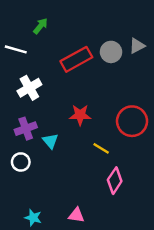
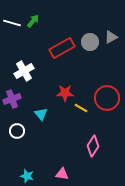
white line: (16, 49) -> (12, 23), moved
purple cross: (26, 129) -> (12, 99), moved
yellow line: (101, 148) -> (81, 108), moved

